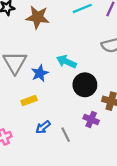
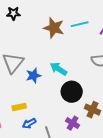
brown star: (38, 17) -> (54, 28), moved
yellow rectangle: (29, 100) -> (19, 107), moved

